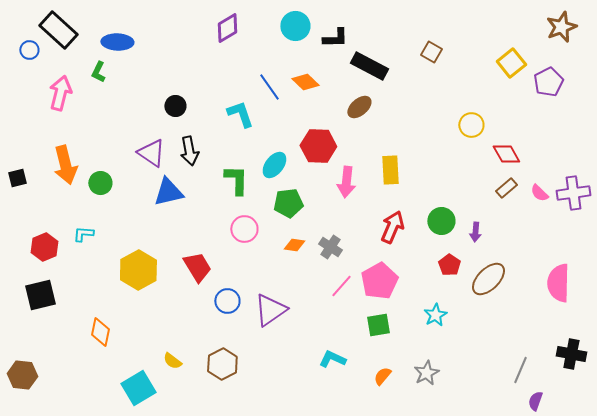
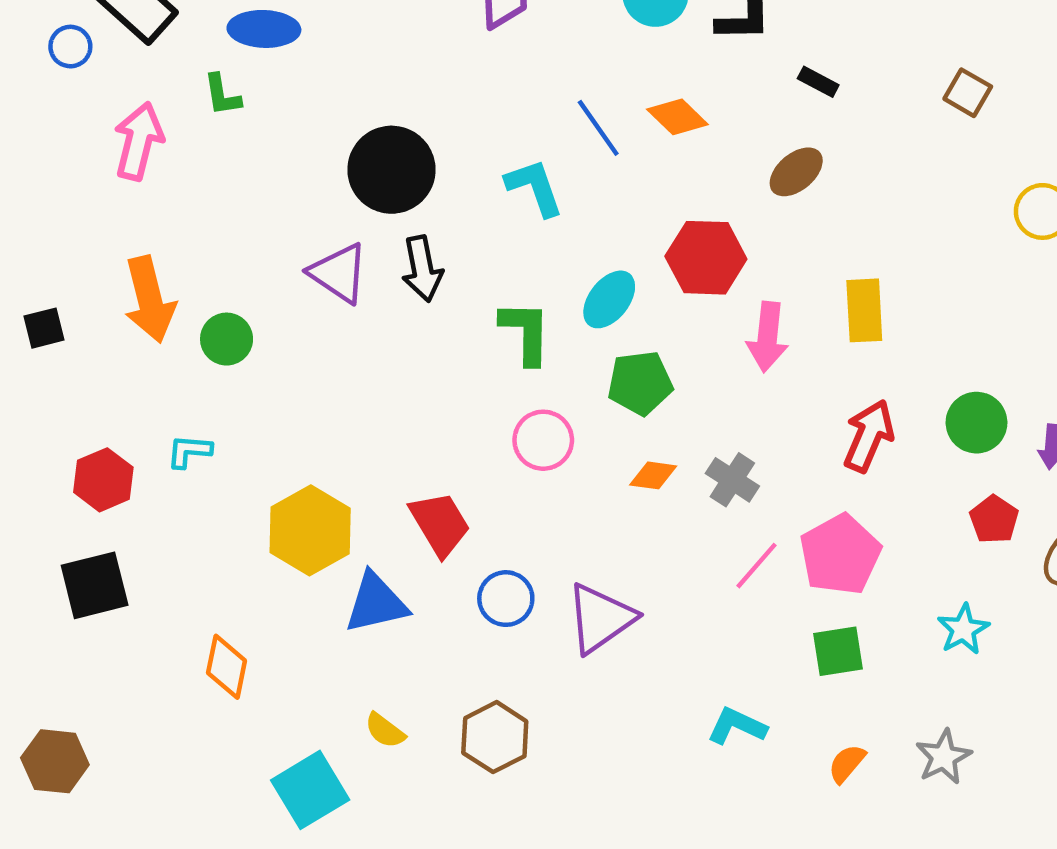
brown square: (431, 52) -> (968, 93), moved
black rectangle: (369, 66) -> (818, 82), size x0.5
green L-shape: (98, 72) -> (222, 95), turned -35
black circle: (175, 106) -> (391, 170), size x1.8
blue triangle: (168, 192) -> (376, 603), moved

